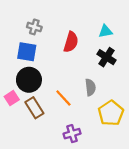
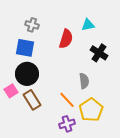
cyan triangle: (105, 31) -> (88, 25), moved
orange line: (63, 98) -> (67, 100), moved
yellow pentagon: (111, 113) -> (91, 110), moved

